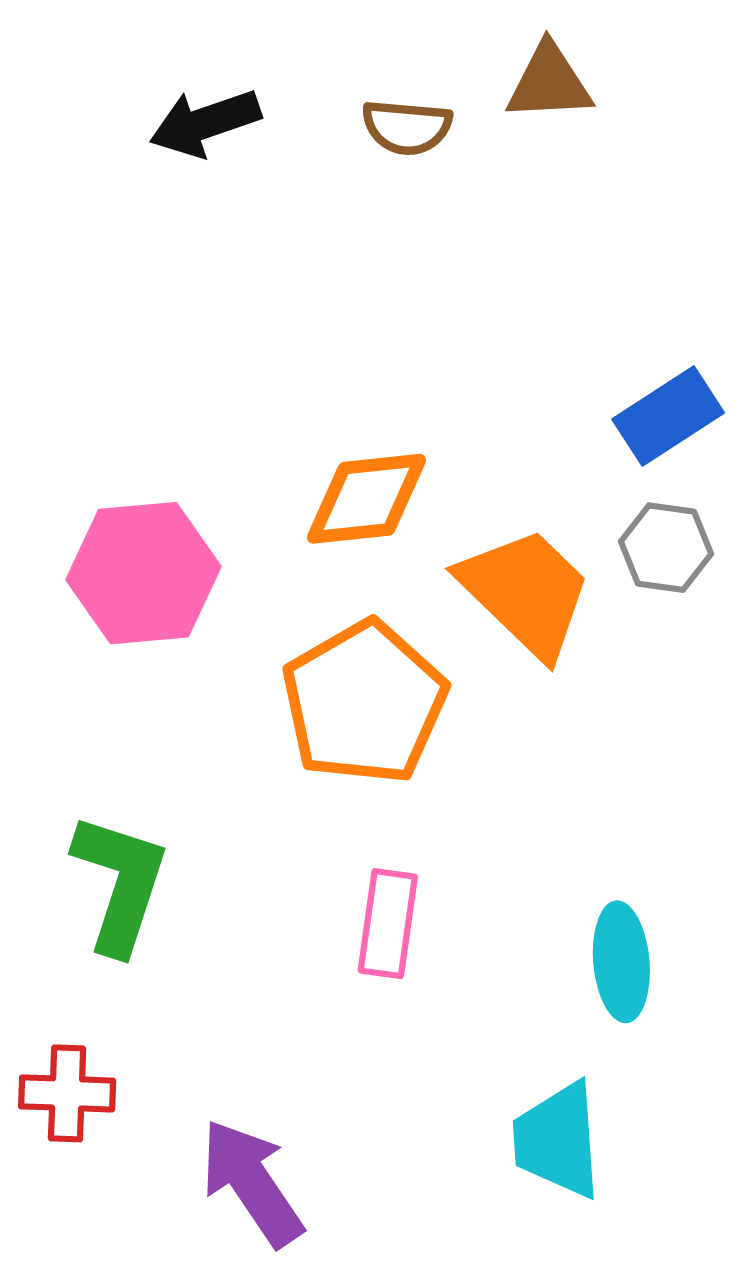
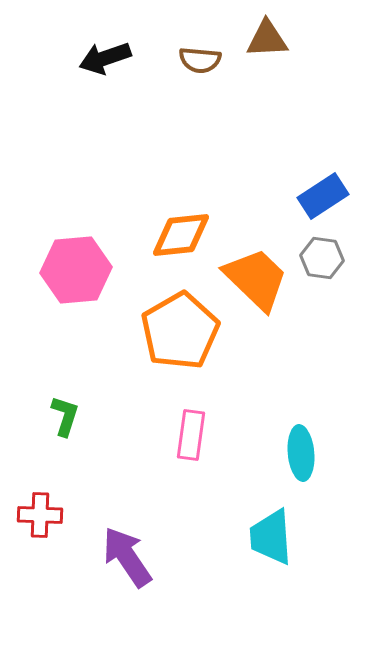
green L-shape: (120, 883) -> (65, 416), size x0.6

